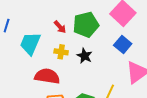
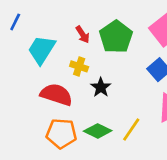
green pentagon: (86, 25) -> (116, 37), turned -30
black star: (85, 56) -> (101, 87), moved

